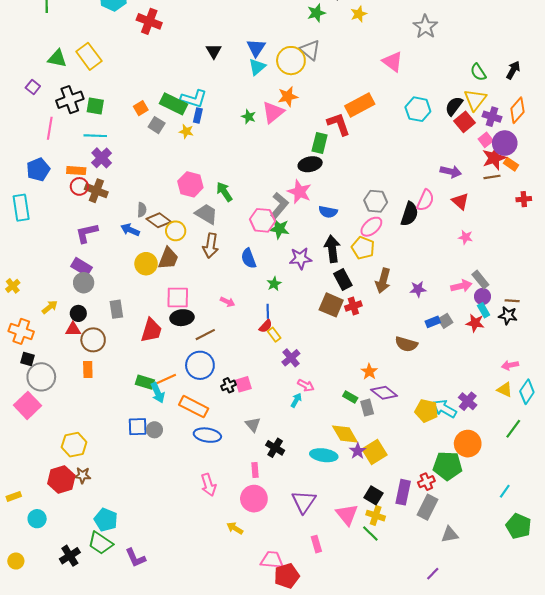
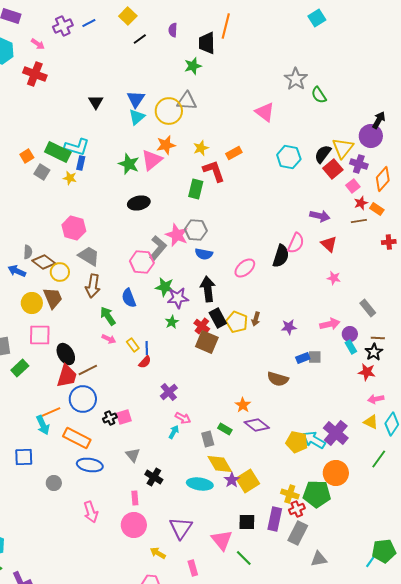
yellow star: (359, 14) -> (201, 148), moved
gray triangle: (310, 50) -> (187, 101), turned -35
green semicircle: (478, 72) -> (319, 95), moved
orange rectangle: (360, 105) -> (234, 153), size x0.6
orange diamond: (517, 110) -> (383, 179), moved
green star: (249, 117) -> (129, 164), size x1.5
purple circle: (505, 143) -> (371, 136), moved
red star: (494, 158) -> (361, 203), size x0.6
black ellipse: (310, 164) -> (139, 203), moved
green arrow: (224, 192) -> (108, 316), moved
gray hexagon: (376, 201) -> (196, 230), moved
green star: (279, 229) -> (165, 287), moved
yellow pentagon: (363, 248) -> (237, 322), moved
brown trapezoid: (168, 258) -> (53, 298), turned -45
gray rectangle: (480, 280) -> (368, 308), moved
brown arrow: (383, 281) -> (256, 319), size x0.6
green star: (274, 284) -> (172, 322), moved
pink square: (178, 298) -> (40, 335), moved
red cross: (353, 306) -> (202, 326), moved, turned -35
black star: (508, 316) -> (374, 352), turned 30
black ellipse: (182, 318) -> (66, 354), turned 65
gray square: (445, 321) -> (315, 357), turned 32
red star: (475, 323) -> (367, 372), moved
red trapezoid: (151, 330) -> (67, 376), moved
yellow rectangle: (274, 335) -> (133, 345), moved
green rectangle: (145, 382) -> (20, 368), moved, turned -60
purple cross: (468, 401) -> (336, 433), size x1.4
gray rectangle: (367, 408) -> (208, 439), moved
gray circle: (154, 430) -> (54, 483), moved
cyan line: (505, 491) -> (371, 561), moved
black square: (374, 495) -> (247, 522), turned -30
yellow cross: (376, 516) -> (290, 494), moved
green pentagon: (518, 526) -> (384, 551), turned -30
yellow arrow: (235, 528) -> (158, 553), moved

